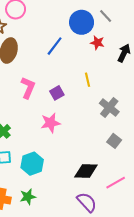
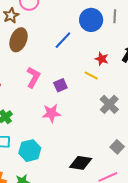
gray line: (106, 16) -> (115, 16), turned 40
red star: (97, 43) -> (102, 59), moved
yellow line: (88, 80) -> (91, 76), turned -56
gray square: (114, 141) -> (117, 147), moved

